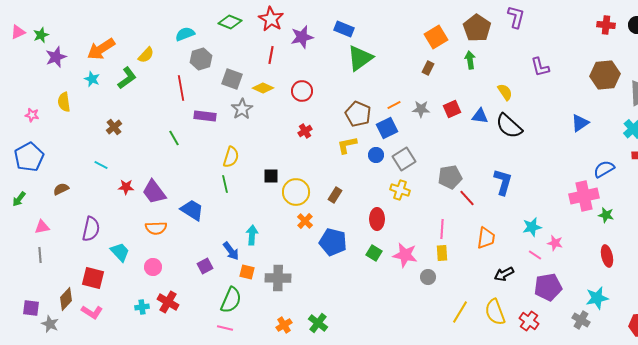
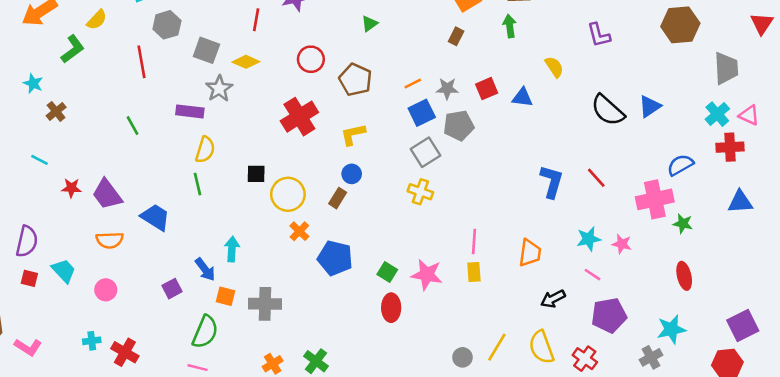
green triangle: (360, 58) -> (369, 24), size x0.5
brown hexagon: (605, 75) -> (680, 25), moved
cyan star: (92, 79) -> (33, 83), moved
red circle: (302, 91) -> (311, 59), moved
brown pentagon: (358, 114) -> (355, 80), moved
purple rectangle: (205, 116) -> (190, 111), moved
black semicircle: (509, 126) -> (608, 110), moved
blue square: (387, 128) -> (422, 113), moved
red cross: (305, 131) -> (299, 117), size x2.0
blue circle: (376, 155) -> (352, 174), moved
gray pentagon: (450, 177) -> (459, 125), moved
red line: (467, 198) -> (596, 178), moved
red ellipse: (377, 219) -> (391, 308), moved
pink star: (555, 243) -> (622, 244), moved
gray circle: (428, 277) -> (462, 357), moved
red square: (93, 278) -> (29, 278), moved, size x0.6
red cross: (168, 302) -> (125, 352), moved
gray cross: (581, 320) -> (651, 357), turned 30

